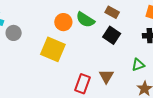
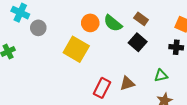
brown triangle: (106, 76) -> (127, 83), turned 35

